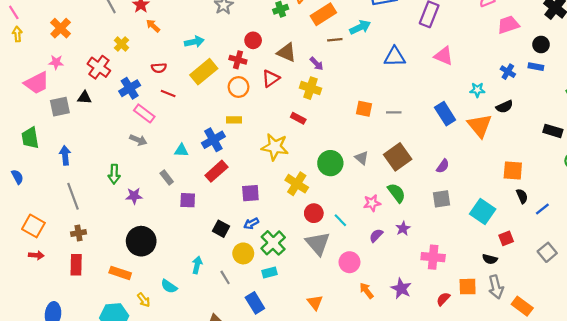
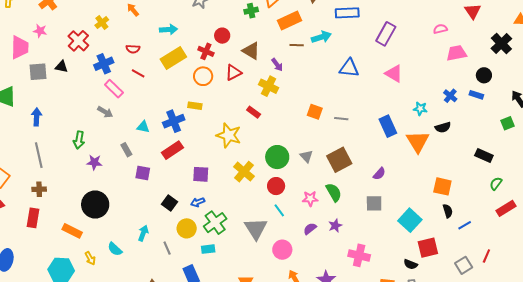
pink trapezoid: (37, 83) -> (20, 47), turned -70
red circle: (314, 213) -> (276, 186), moved
red square: (506, 238) -> (428, 248), size x1.5

